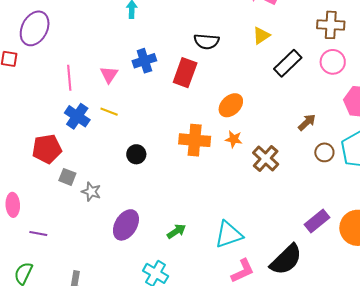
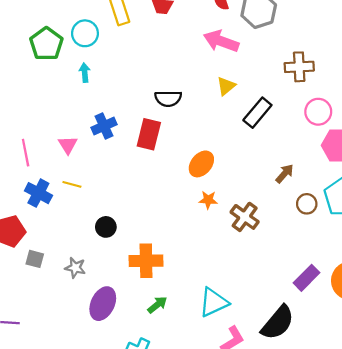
pink circle: (333, 62) -> (318, 112), moved
orange cross: (195, 140) -> (146, 261), moved
gray star: (91, 192) -> (75, 268), moved

